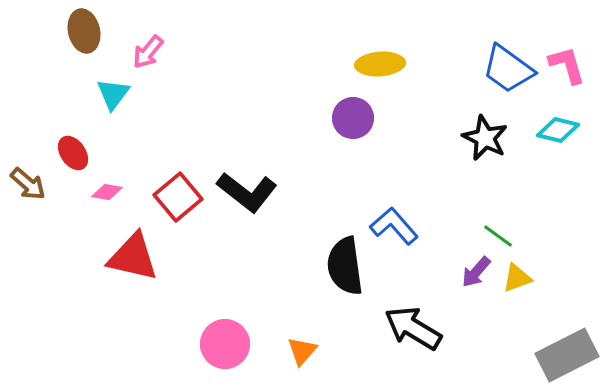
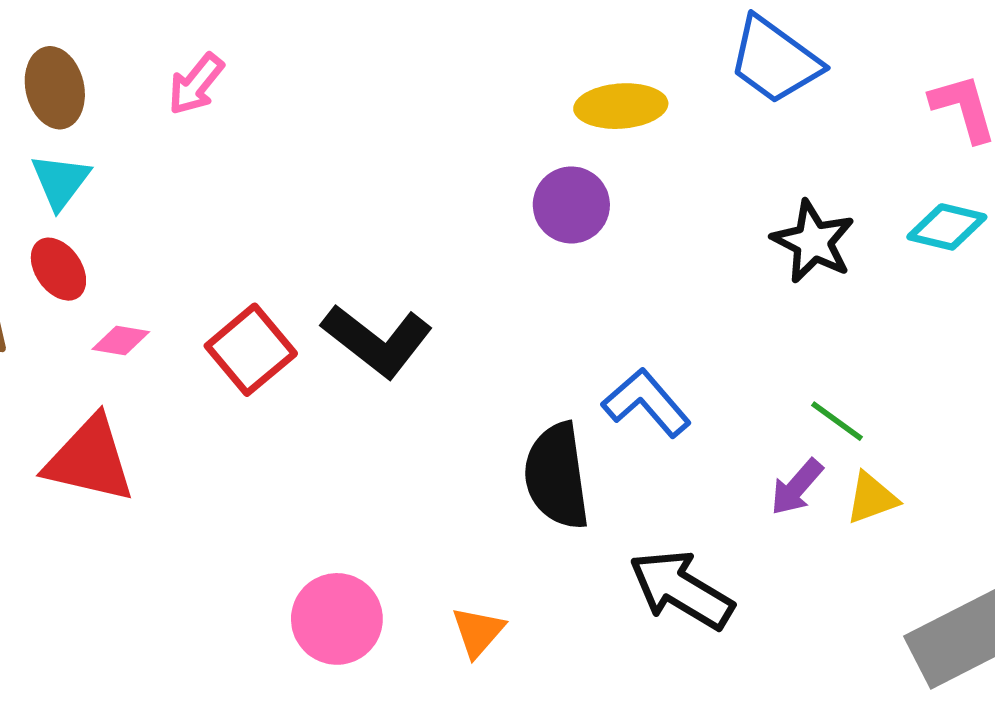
brown ellipse: (84, 31) -> (55, 88), moved
blue trapezoid: (508, 69) -> (775, 60), moved
cyan triangle: (113, 94) -> (60, 181), moved
red triangle: (133, 257) -> (90, 460), moved

